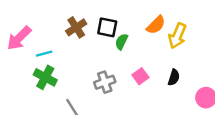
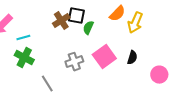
brown cross: (76, 27) -> (61, 21), moved
pink square: (140, 76) -> (104, 57), size x1.6

